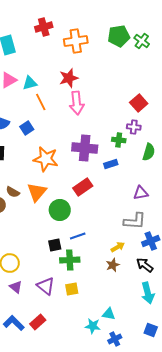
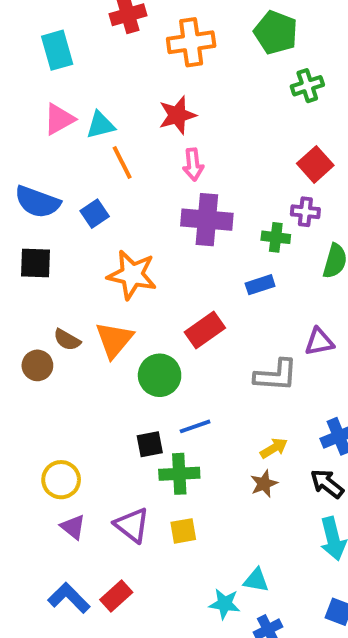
green pentagon: (119, 36) -> (276, 32), turned 30
green cross: (142, 41) -> (307, 86), moved, turned 35
pink arrow: (77, 103) -> (193, 164), size x0.7
purple cross: (85, 148) -> (207, 220), moved
gray L-shape: (135, 221) -> (276, 375), moved

